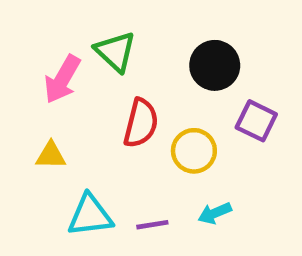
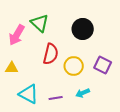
purple square: (256, 121) -> (103, 65), moved
cyan triangle: (90, 215) -> (29, 94), turned 35

